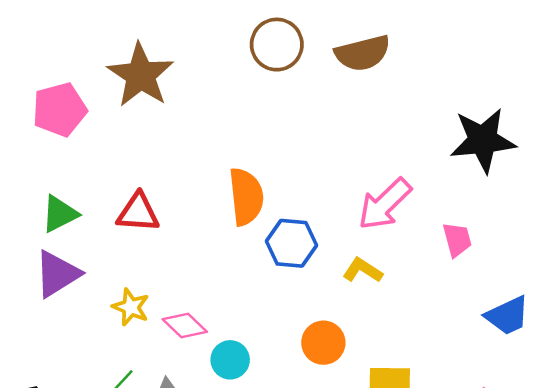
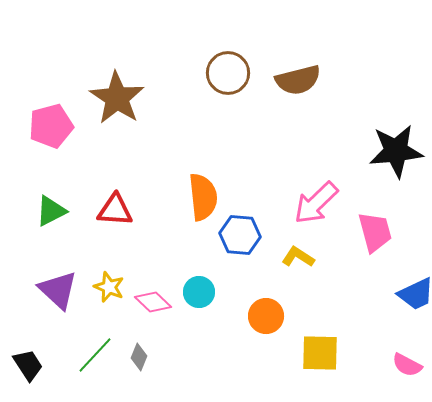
pink trapezoid: (457, 240) -> (375, 232), size x1.4
purple triangle: (57, 274) -> (58, 290), moved, turned -45
cyan circle: (230, 360) -> (199, 292), moved

